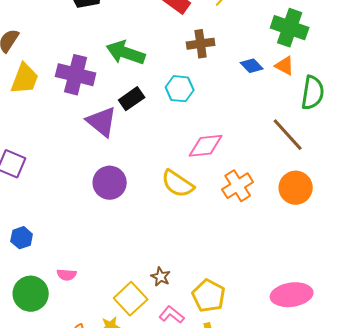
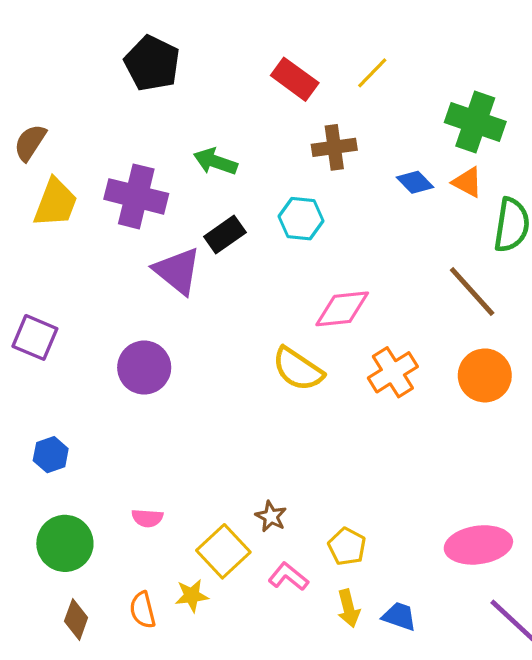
green arrow: (126, 53) -> (215, 162), size x0.7
purple circle: (110, 183) -> (144, 368), moved
pink semicircle: (67, 275) -> (147, 518), moved
yellow pentagon: (209, 296) -> (347, 547), size x0.7

